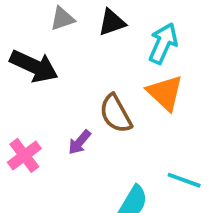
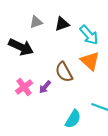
cyan arrow: (163, 43) -> (89, 35), turned 115
pink cross: (24, 155) -> (24, 87), moved

